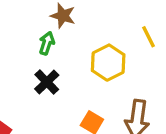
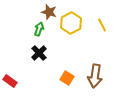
yellow hexagon: (108, 63) -> (71, 23), moved

